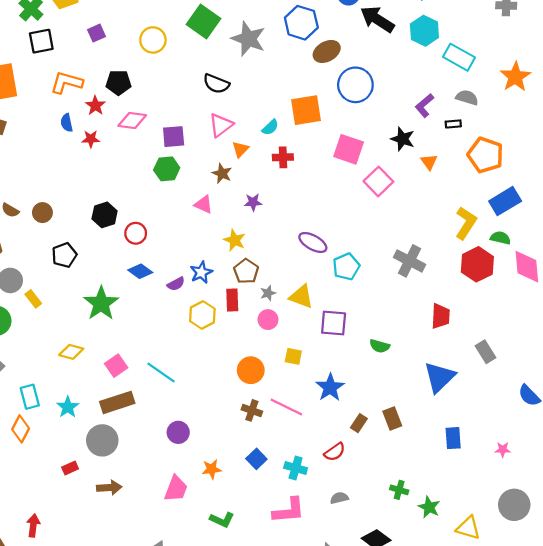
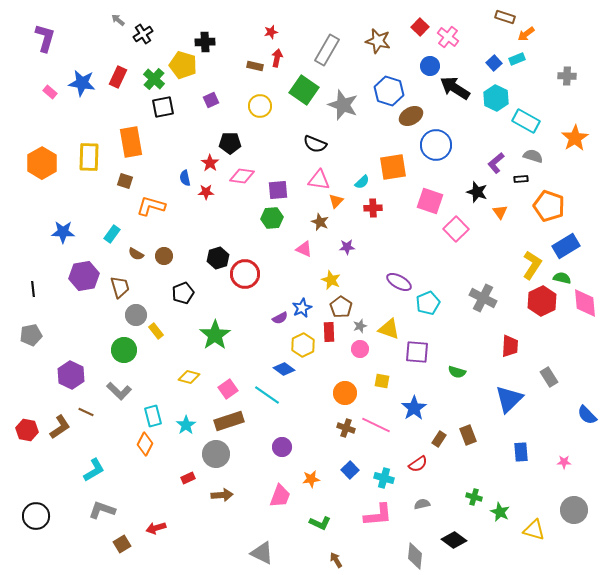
orange L-shape: (67, 83) -> (151, 206), moved
pink triangle: (221, 125) -> (319, 180), turned 45
red circle: (136, 233) -> (245, 274), size x1.5
blue diamond: (140, 271) -> (284, 369), moved
red arrow: (33, 526) -> (156, 528), turned -114

